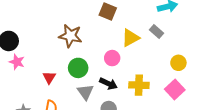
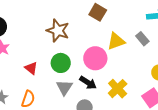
pink circle: (112, 58) -> (95, 58), size x1.5
red triangle: (49, 78) -> (31, 68), turned -32
yellow cross: (139, 85) -> (118, 89), turned 36

